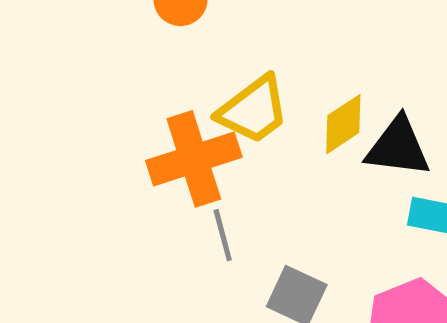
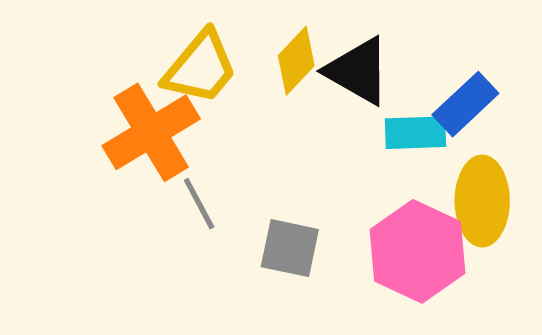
black triangle: (398, 147) -> (358, 71), turned 36

